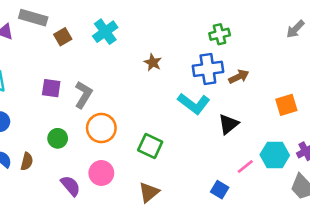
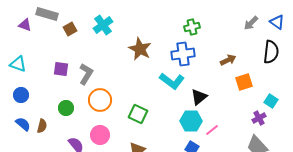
brown star: (153, 62) -> (140, 49), size x1.6
brown arrow: (239, 77) -> (228, 60), moved
cyan hexagon: (275, 155) -> (191, 121), moved

